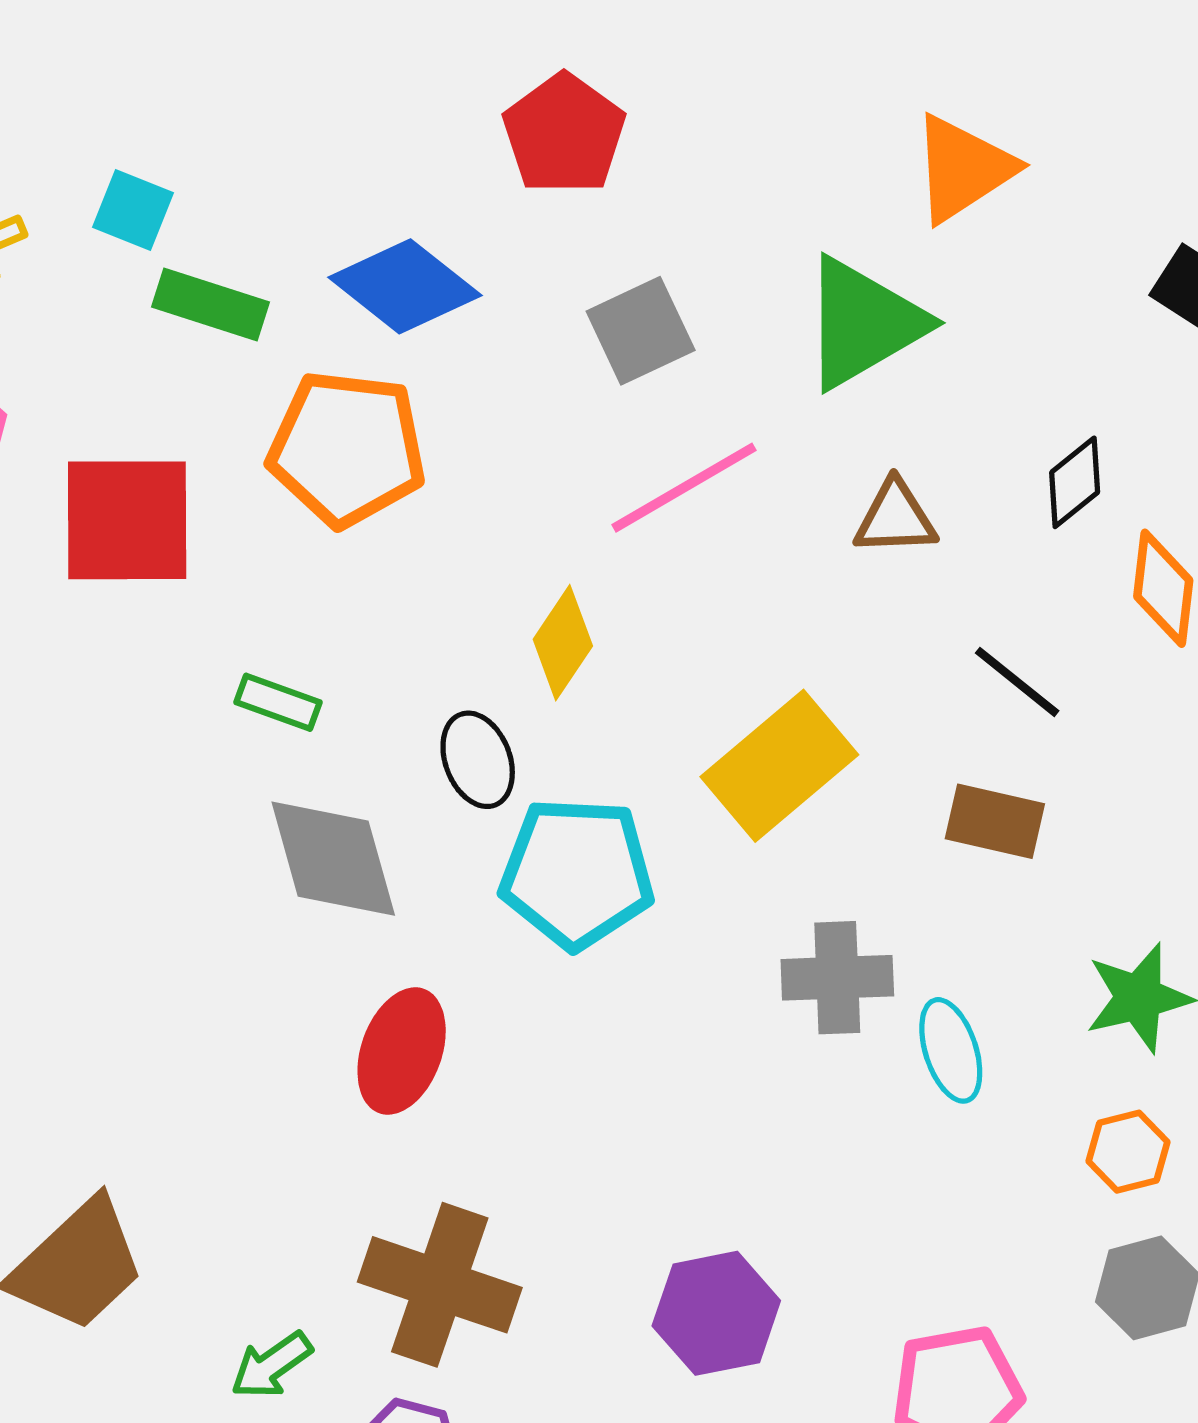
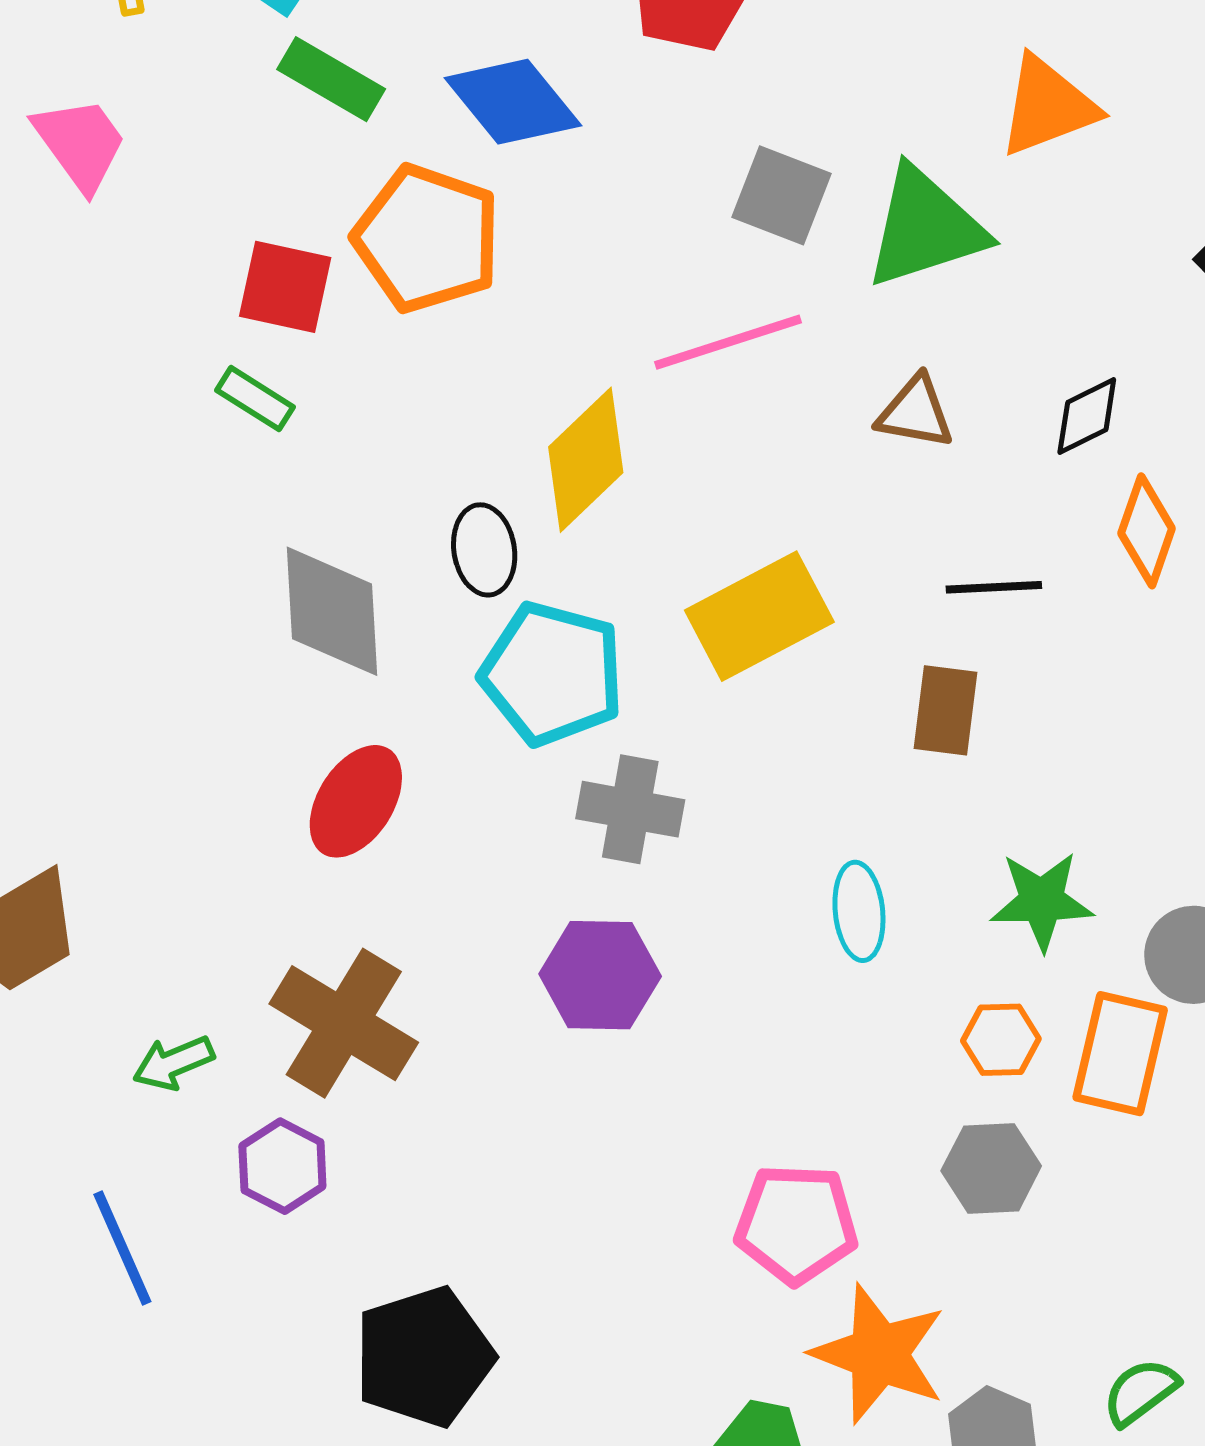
gray square: (641, 331) -> (782, 195), moved, turned 34
red square: (127, 520) -> (285, 287), moved, size x0.7
yellow diamond: (563, 643) -> (586, 460), size x1.4
black line: (1017, 682) -> (994, 587), turned -54
green rectangle: (278, 702) -> (255, 399), moved
brown rectangle: (995, 821) -> (946, 710), turned 72
gray cross: (837, 978) -> (630, 809), moved
purple hexagon: (716, 1313) -> (600, 975), moved

